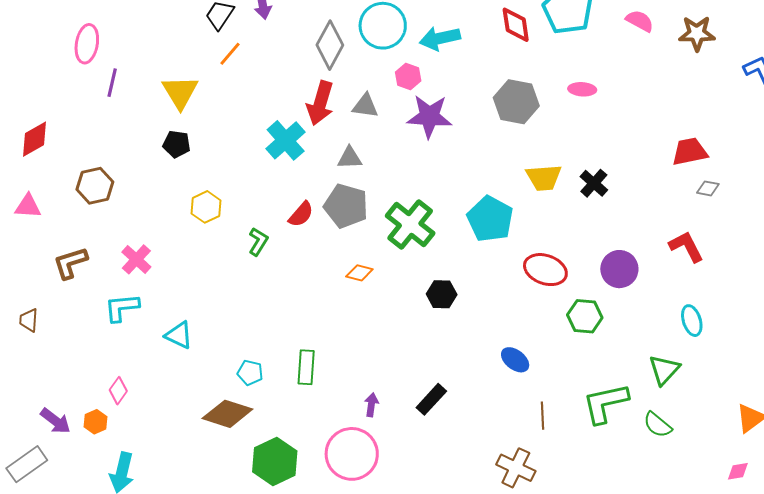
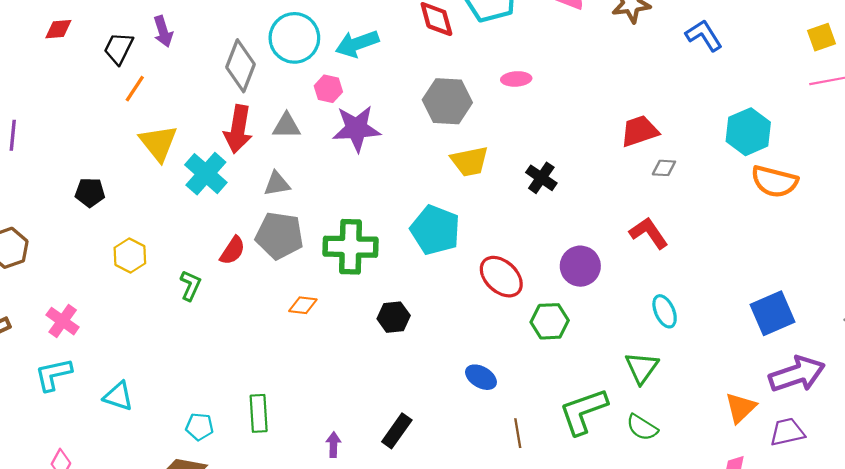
yellow triangle: (180, 92) -> (158, 143), moved
yellow trapezoid: (544, 178) -> (470, 161), moved
green cross: (410, 225) -> (351, 247), turned -30
red ellipse: (545, 270) -> (501, 277), turned 30

